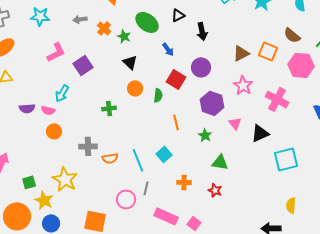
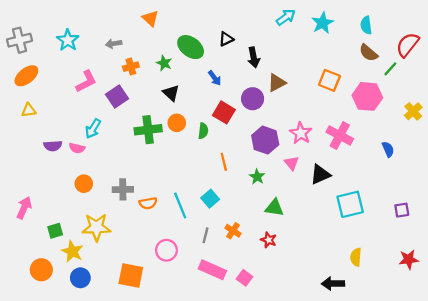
cyan star: (40, 16) -> (68, 40), turned 30
orange cross: (104, 28) -> (131, 67), moved, turned 32
brown semicircle: (292, 35) -> (368, 53), moved
brown triangle: (241, 53) -> (277, 83), moved
pink star: (243, 85) -> (301, 133), moved
green cross: (109, 108) -> (148, 130), moved, size x1.6
orange circle: (54, 131) -> (84, 184), moved
yellow star: (65, 179) -> (96, 227), turned -30
orange cross: (184, 182) -> (233, 231), turned 32
gray line: (146, 188) -> (205, 235), moved
orange circle: (17, 216) -> (41, 270), size x0.7

